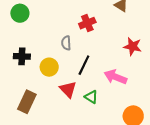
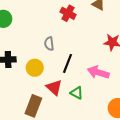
red cross: (87, 23) -> (68, 13), moved, turned -35
brown rectangle: (27, 102) -> (33, 106), moved

